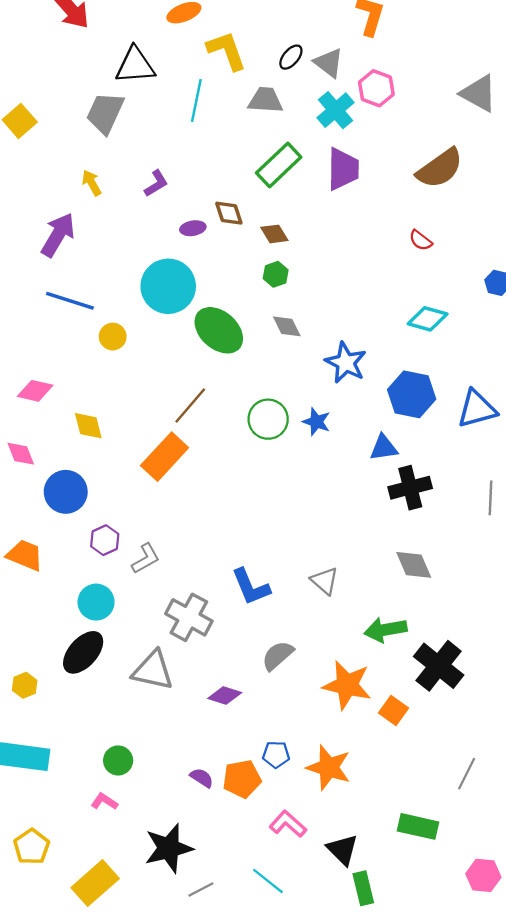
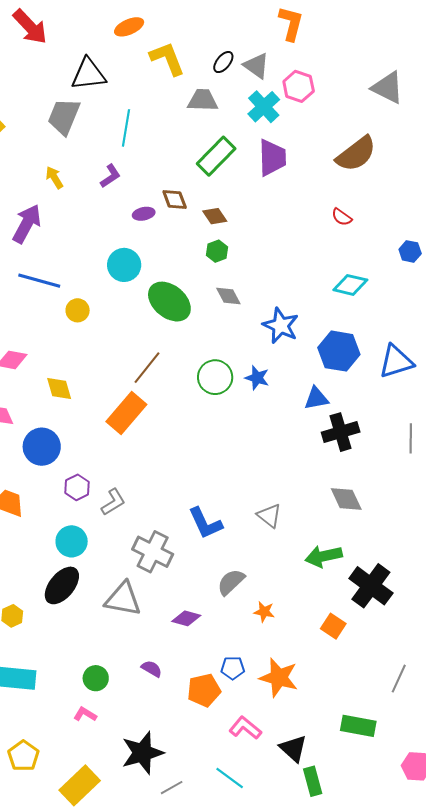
cyan line: (196, 101) -> (126, 128), moved
cyan circle: (168, 286) -> (124, 265), size x0.7
orange star: (347, 685) -> (264, 612), moved, size x0.5
purple semicircle: (202, 778) -> (152, 669), moved

